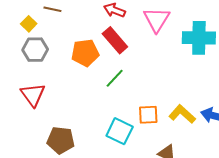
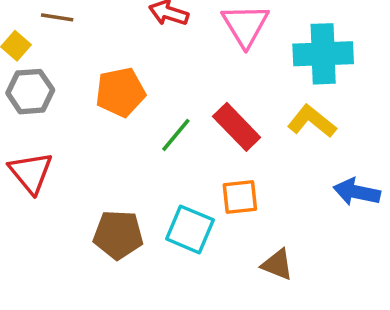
red rectangle: (115, 40) -> (237, 127), moved
yellow L-shape: (182, 114) -> (312, 121), moved
brown pentagon: (61, 140) -> (118, 235), moved

